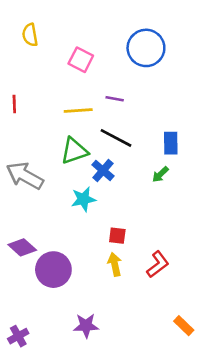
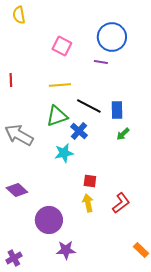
yellow semicircle: (30, 35) -> (19, 15), moved
purple line: (115, 99) -> (101, 62), moved
blue rectangle: (171, 143) -> (117, 110), moved
purple circle: (53, 270) -> (49, 220), moved

